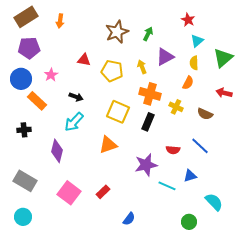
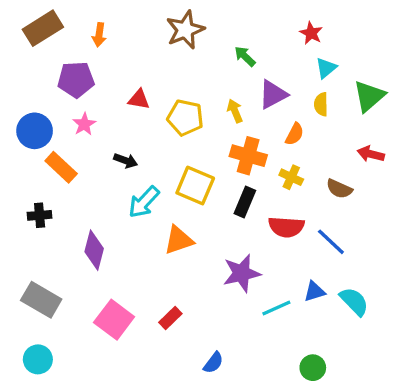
brown star: (117, 32) -> (185, 30), moved
green arrow: (148, 34) -> (245, 56), turned -72
purple pentagon: (29, 48) -> (76, 79), moved
orange semicircle: (188, 83) -> (295, 134), moved
cyan arrow: (74, 122) -> (144, 202), moved
red semicircle: (173, 150) -> (286, 227), moved, size x1.5
cyan line: (167, 186) -> (276, 308), turned -48
cyan semicircle: (214, 202) -> (354, 301), moved

